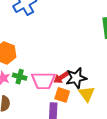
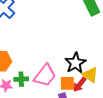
red arrow: (61, 77) -> (80, 85), moved
pink trapezoid: (43, 81) -> (45, 76), turned -35

